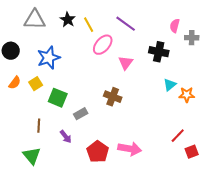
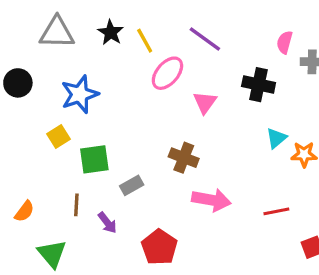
orange semicircle: (15, 83) -> (24, 211), moved
green square: (58, 98) -> (94, 159), turned -30
brown line: (39, 126) -> (76, 205), moved
red line: (178, 136) -> (276, 211), moved, turned 35
pink arrow: (130, 149) -> (211, 200), moved

